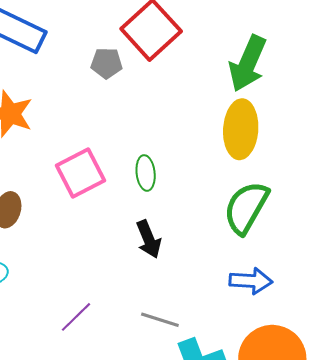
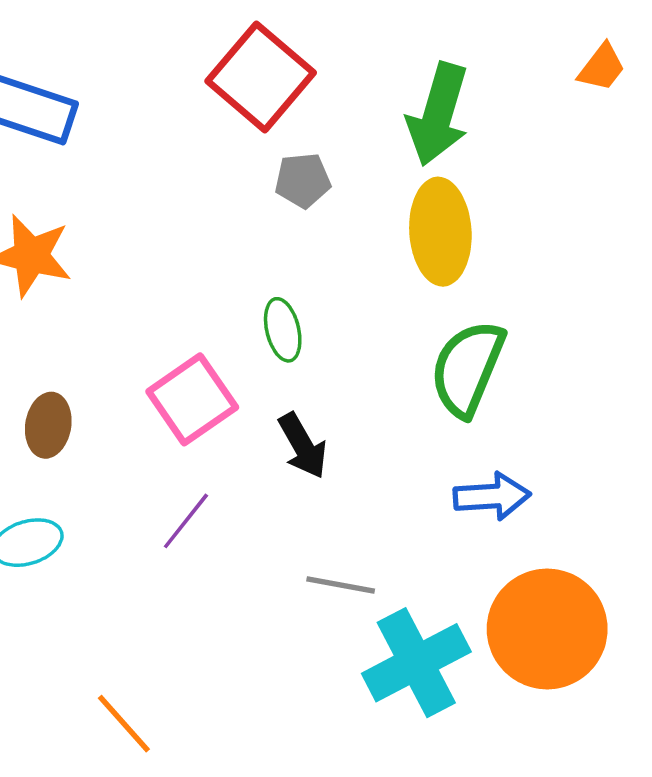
gray pentagon: (107, 63) -> (303, 180), moved
pink square: (81, 173) -> (192, 399), moved
purple line: (76, 317) -> (186, 521), moved

